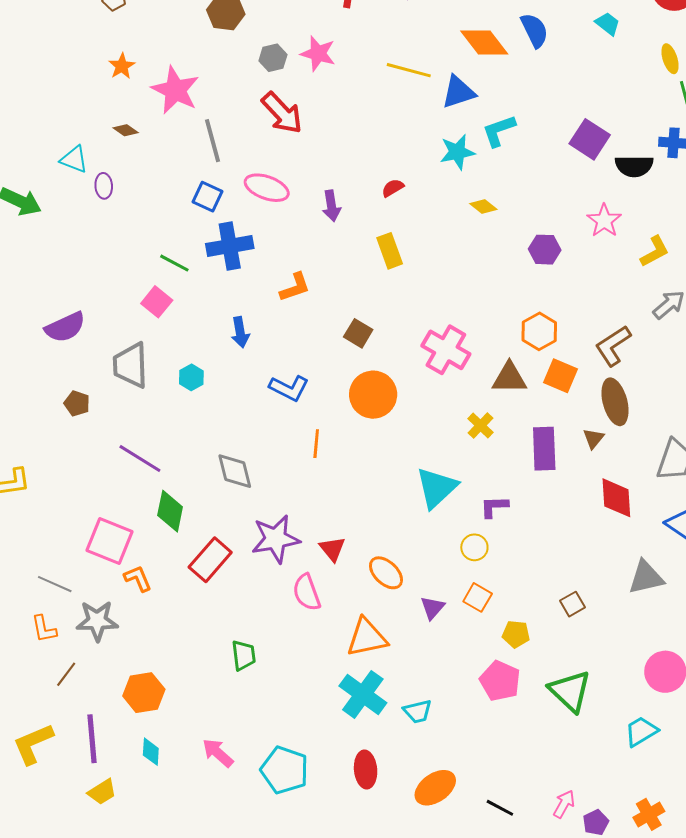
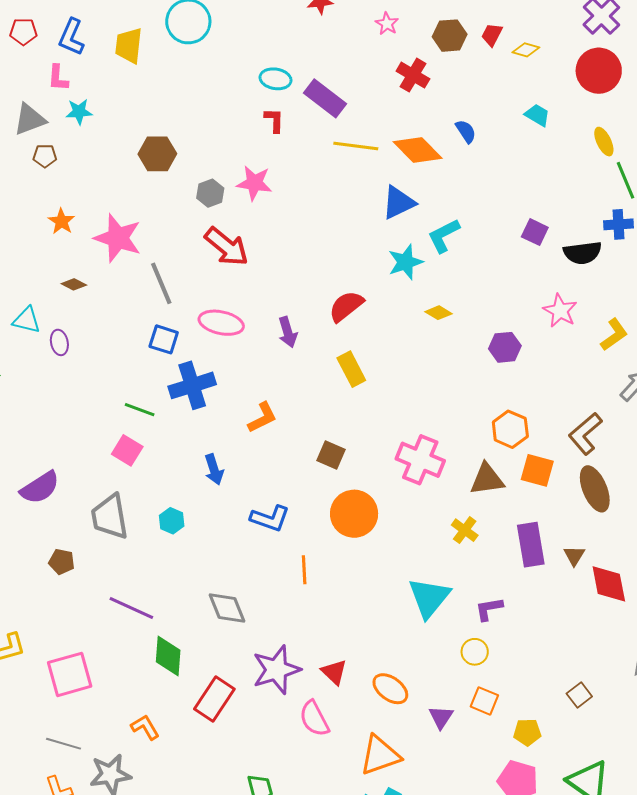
blue semicircle: (534, 30) -> (466, 131), size x0.7
yellow line: (409, 70) -> (356, 146), moved
purple square: (590, 139) -> (535, 232), size x0.7
red semicircle: (393, 188) -> (346, 306), size x1.6
brown triangle: (593, 438) -> (574, 556), moved
pink square: (110, 541) -> (70, 674), moved, turned -30

